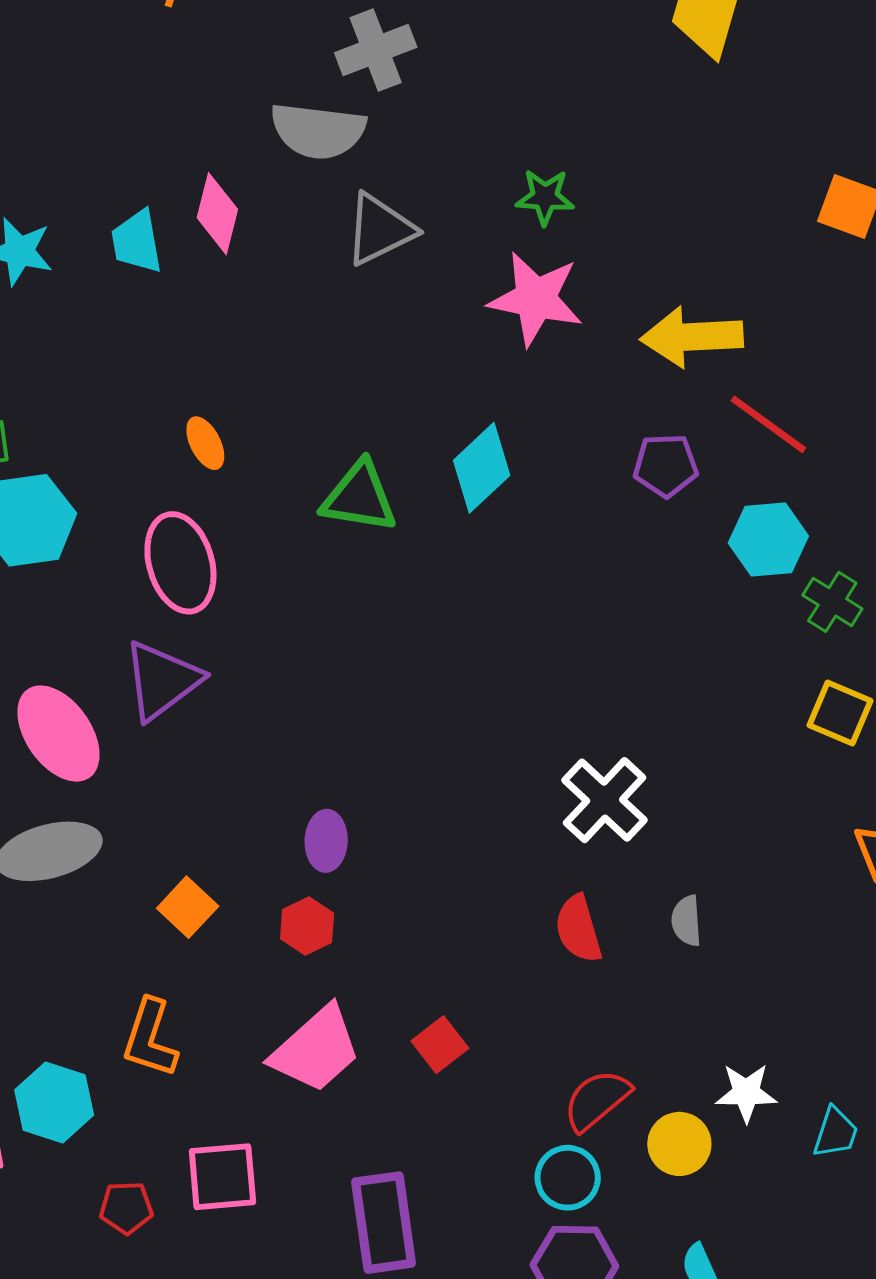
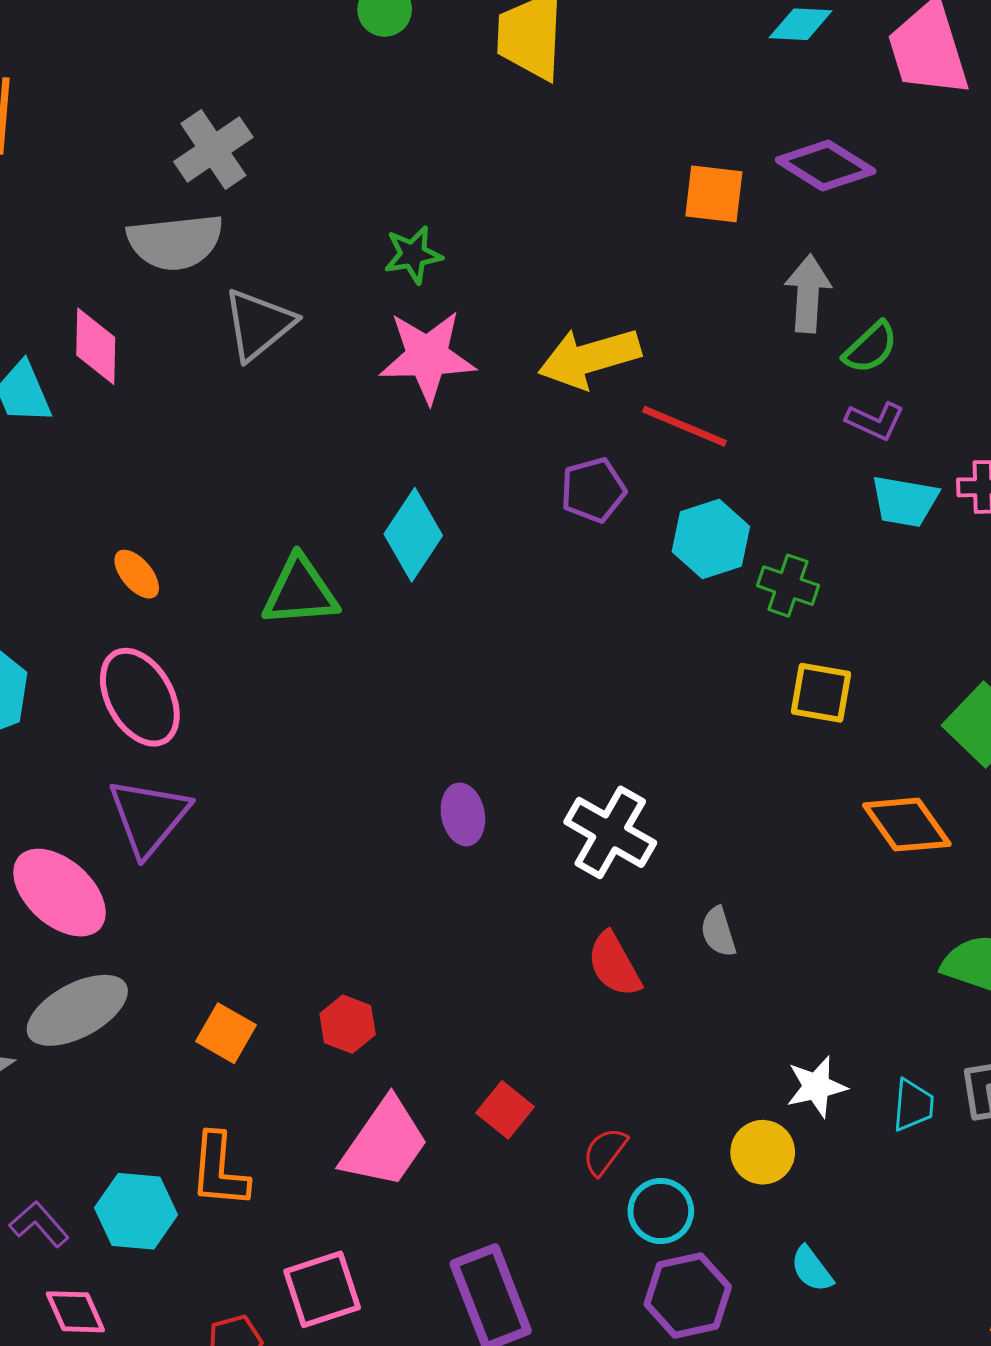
purple ellipse: (326, 841) -> (463, 814), moved
red semicircle: (597, 1100) -> (605, 1151), moved, size x0.7
cyan hexagon: (54, 1103) -> (136, 1211), moved

